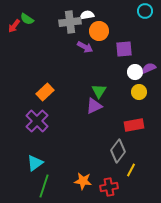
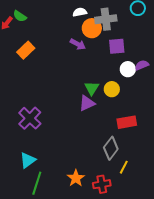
gray cross: (70, 22) -> (106, 19), moved
orange rectangle: (45, 92) -> (26, 50), moved
yellow circle: (139, 92) -> (112, 89), moved
orange star: (83, 181) -> (76, 178), turned 30

